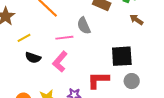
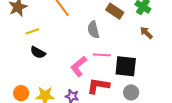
pink line: (64, 38) -> (102, 55), moved
pink L-shape: (60, 62) -> (79, 66), moved

